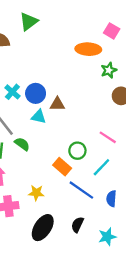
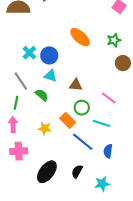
orange ellipse: (88, 49) -> (80, 37), moved, turned 35
brown triangle: (57, 104) -> (76, 85), moved
green semicircle: (22, 144) -> (42, 95), moved
cyan line: (101, 167) -> (101, 123), turned 60
yellow star: (36, 193) -> (45, 128), moved

